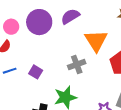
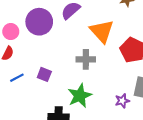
gray cross: (77, 64) -> (86, 59), turned 30

